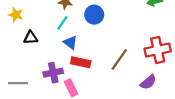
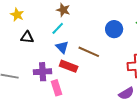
blue circle: (94, 15) -> (114, 29), moved
brown line: (119, 59) -> (89, 52), moved, turned 70

